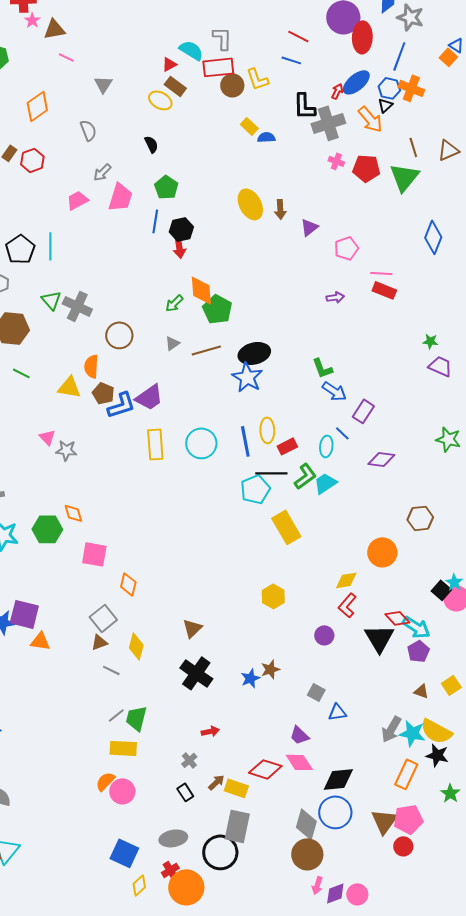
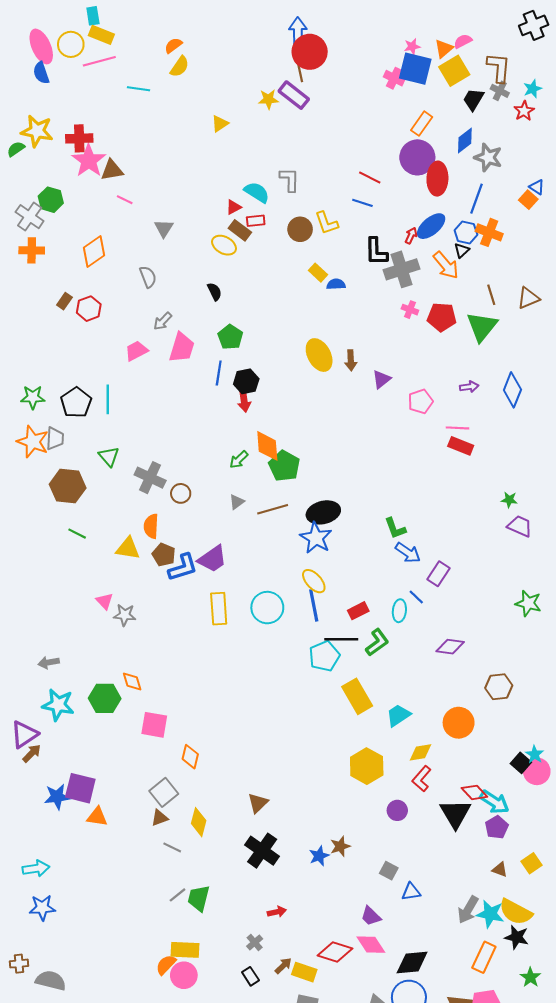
pink star: (32, 20) -> (89, 161), size x2.0
red rectangle: (218, 67) -> (256, 221), moved, size x0.6
purple arrow: (335, 297) -> (469, 387), moved
gray cross: (77, 306) -> (150, 478), moved
brown circle: (119, 335) -> (181, 493), size x0.7
yellow ellipse: (267, 430) -> (314, 581), moved, turned -40
purple diamond: (381, 459) -> (450, 647), moved
cyan trapezoid: (325, 483) -> (398, 715), moved
yellow hexagon: (273, 596) -> (367, 766), moved, size x1.4
yellow rectangle: (123, 748) -> (185, 950), moved

